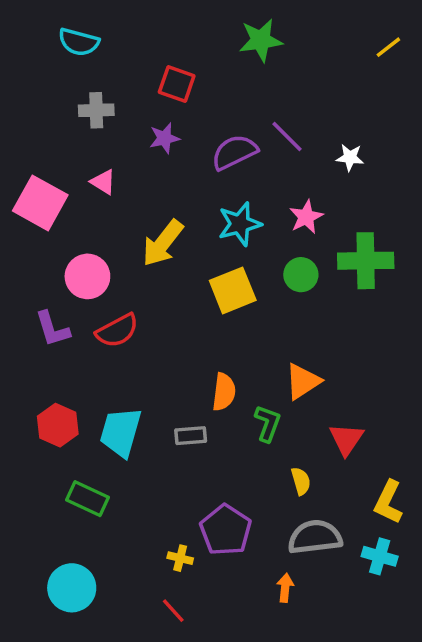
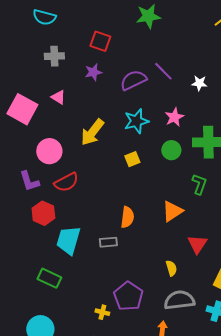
yellow square: (233, 290) -> (132, 159), size x0.6
green L-shape: (268, 423) -> (199, 184), moved
red hexagon: (58, 425) -> (43, 213), moved

